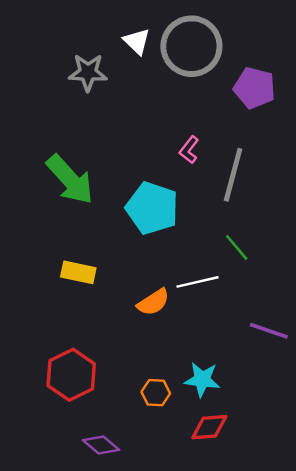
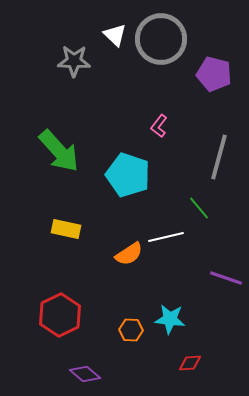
gray line: (233, 175) -> (219, 157), moved
red diamond: (209, 427) -> (190, 363), moved, size x0.7

